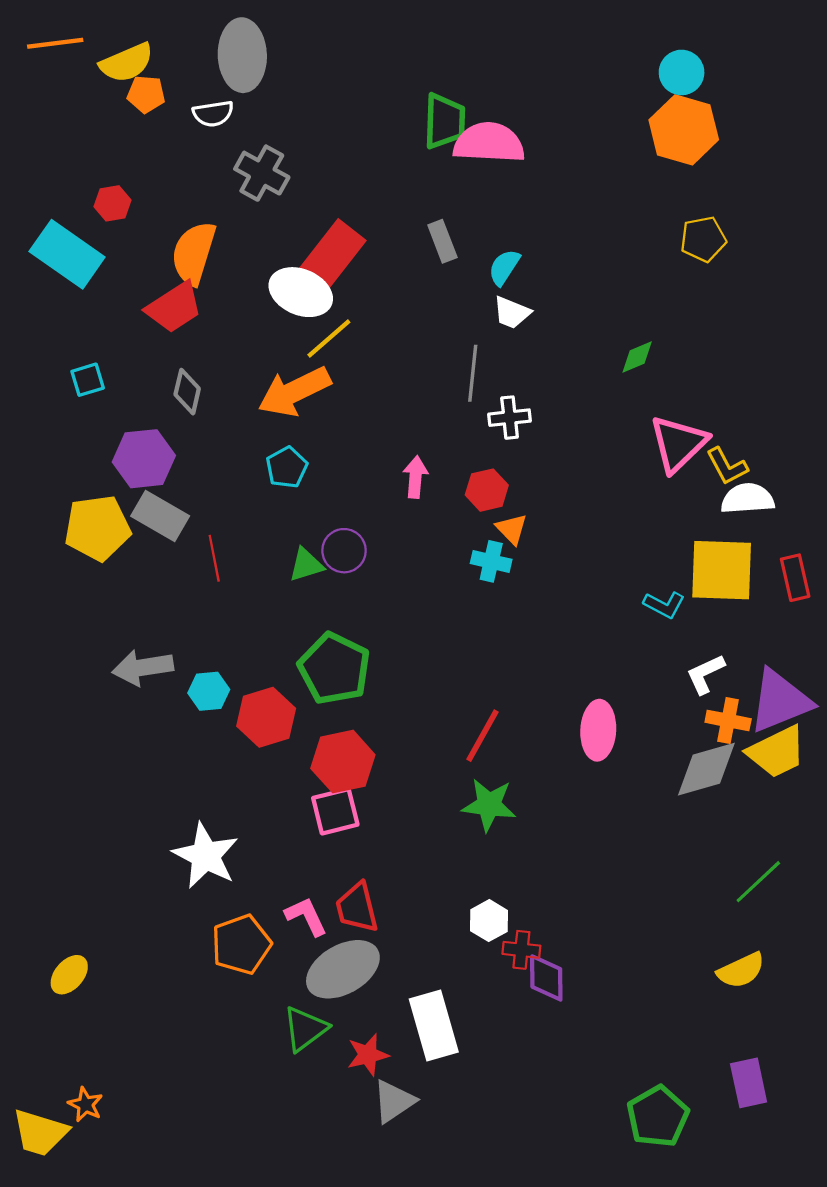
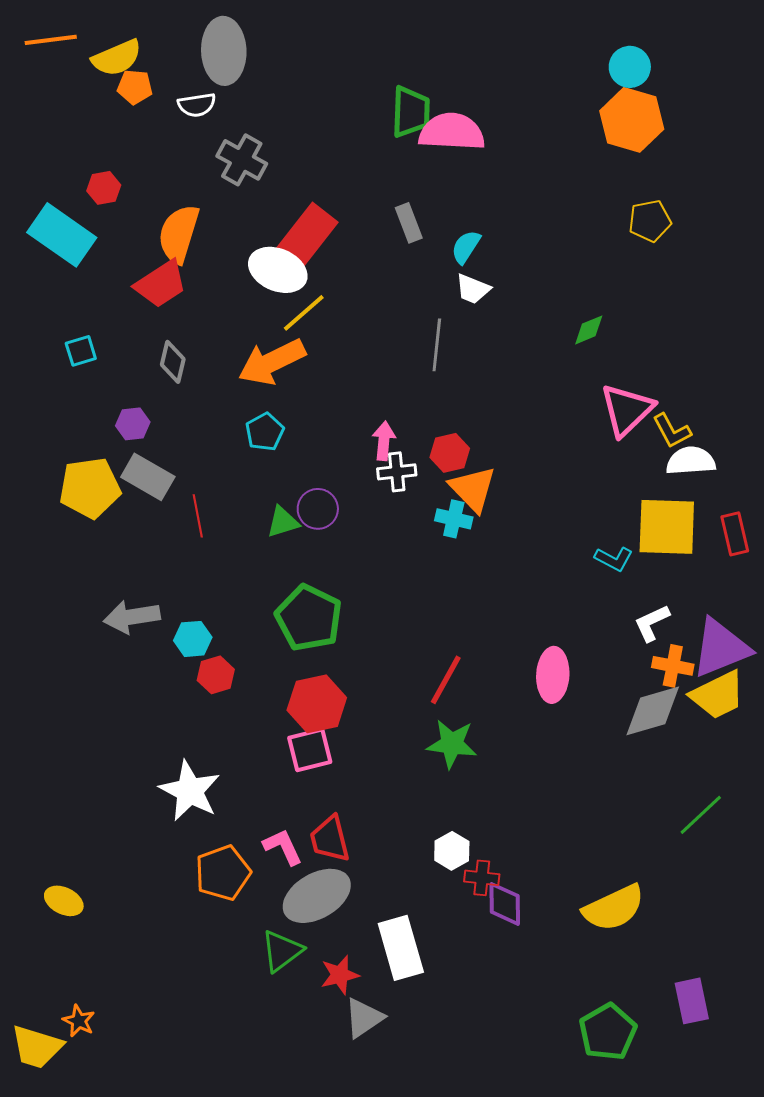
white cross: (510, 418) -> (397, 472), moved
purple hexagon: (144, 459) -> (133, 424), size x0.6
orange triangle: (512, 529) -> (473, 489), size x1.6
red hexagon: (266, 717) -> (216, 675), moved, size x0.7
yellow semicircle: (741, 970) -> (614, 908), moved, size x1.4
yellow ellipse: (69, 975) -> (64, 901), turned 75

